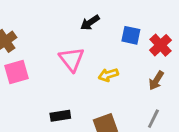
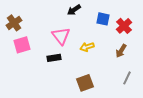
black rectangle: (60, 116) -> (54, 58), moved
gray line: (153, 119) -> (127, 78), moved

